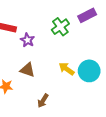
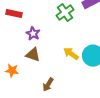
purple star: (27, 40) -> (33, 34), moved

